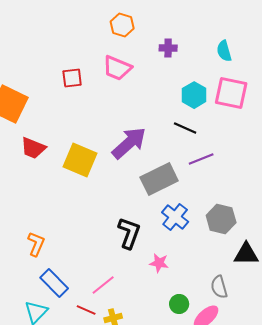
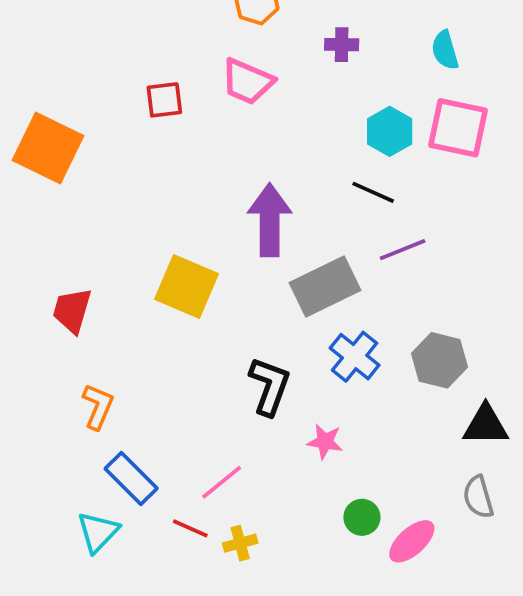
purple arrow: (129, 143) -> (270, 220), turned -48
red trapezoid: (33, 148) -> (72, 310), moved, turned 84
yellow square: (80, 160) -> (187, 286), moved
gray semicircle: (219, 287) -> (478, 497), moved

